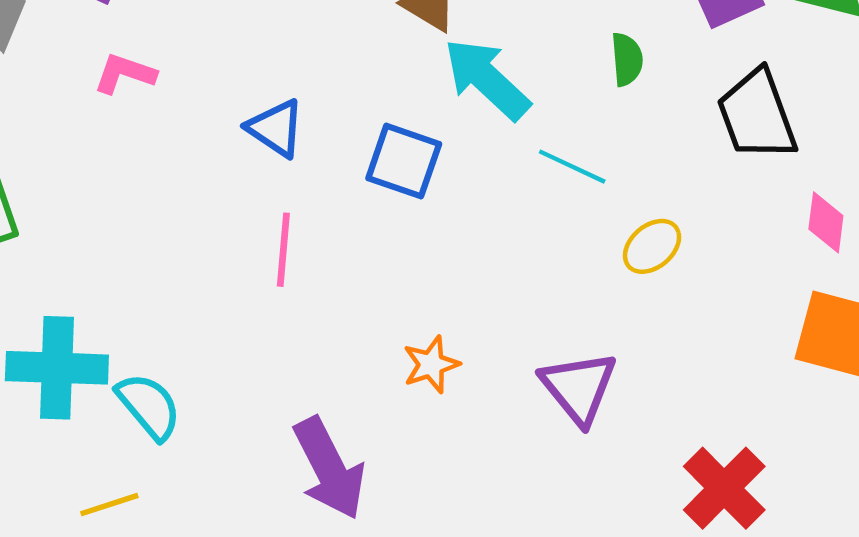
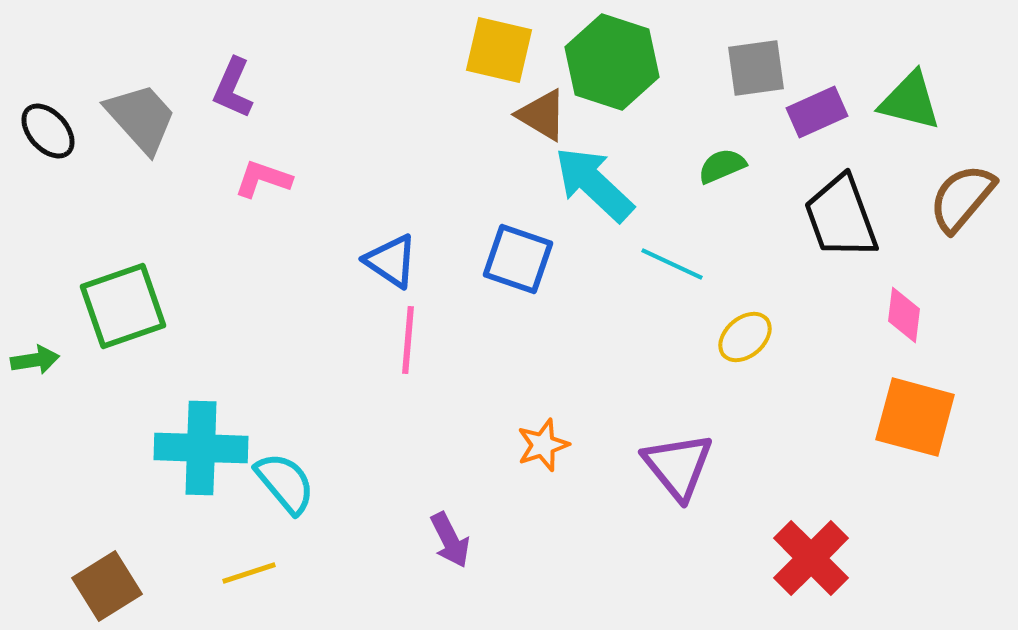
green semicircle: (627, 59) -> (722, 166), turned -108
blue triangle: (276, 128) -> (391, 261), moved
purple arrow: (329, 468) -> (450, 540), size x0.6

